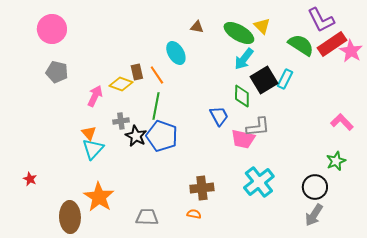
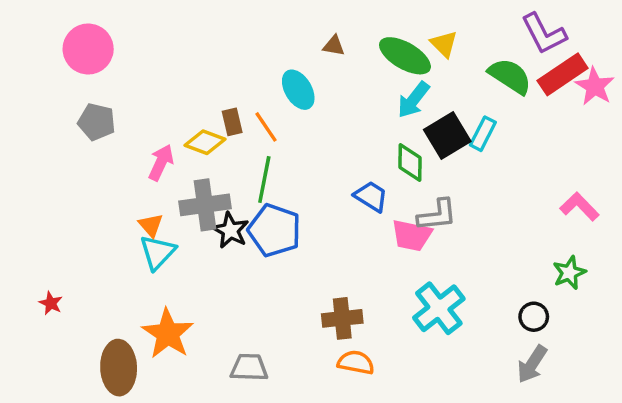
blue trapezoid: (219, 116) -> (371, 196), turned -30
gray cross: (121, 121) -> (205, 205), size x1.8
black circle: (315, 187) -> (534, 317), size x0.7
orange semicircle: (194, 214) -> (356, 362), moved, size x1.5

